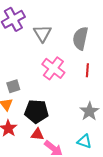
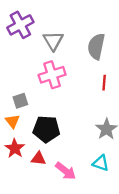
pink cross: (53, 68) -> (52, 75), moved, turned 35
red triangle: (37, 134) -> (38, 159), moved

